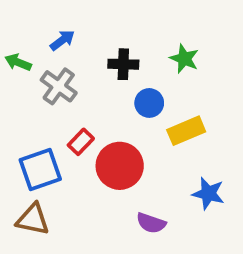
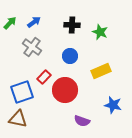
green arrow: (18, 62) -> (10, 23), moved, turned 112
black cross: (123, 64) -> (72, 25), moved
blue circle: (149, 103) -> (70, 56), moved

